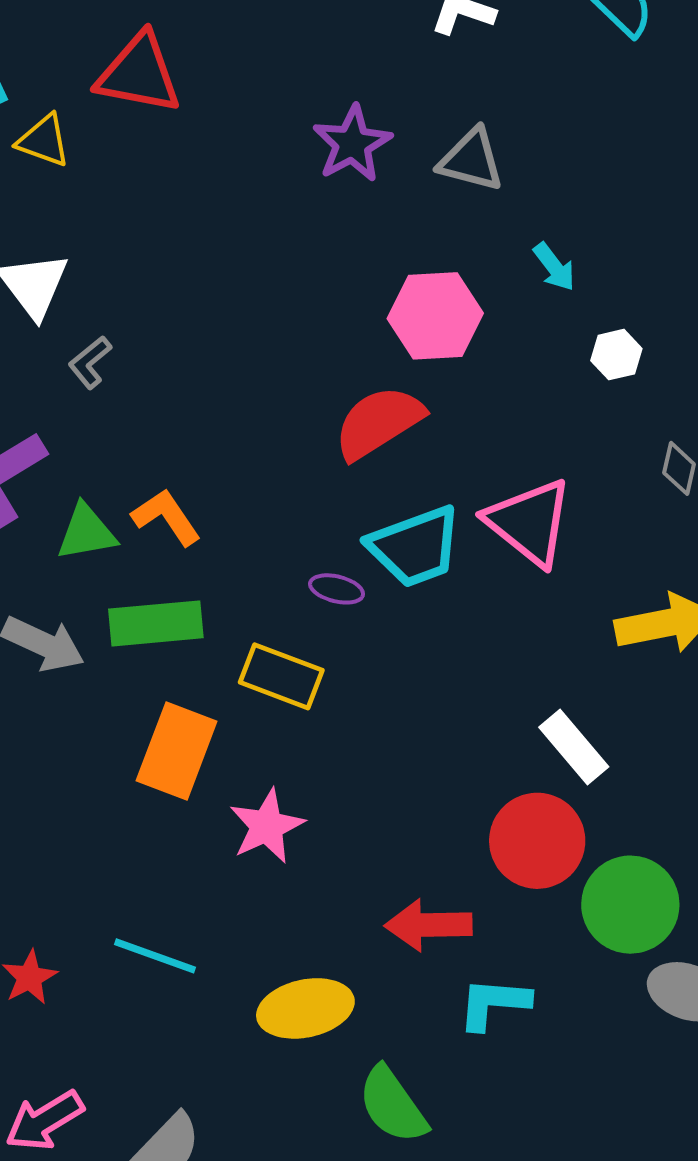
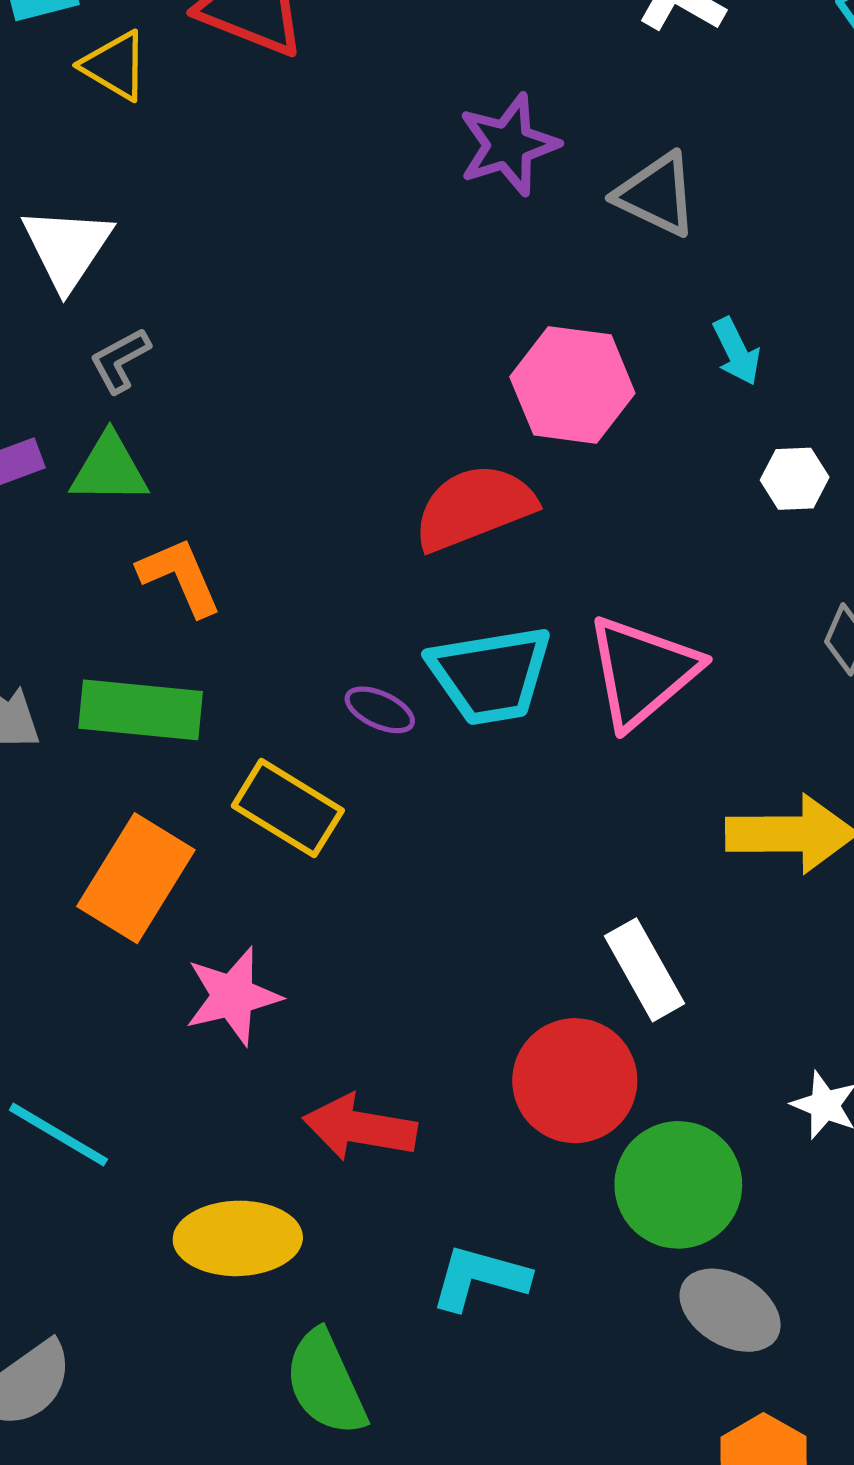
pink triangle: (529, 522) -> (642, 672), turned 30
green triangle: (86, 532) -> (109, 469), moved
red arrow: (428, 925) -> (360, 1127), moved

